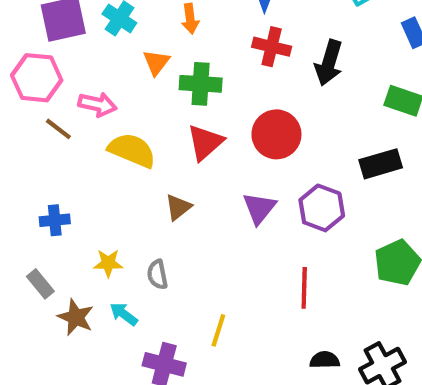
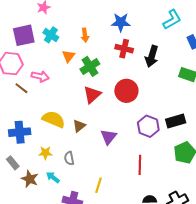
green cross: (201, 84) -> (90, 66), turned -36
yellow semicircle: (132, 150) -> (54, 119), moved
black rectangle: (381, 164) -> (176, 121), moved
purple triangle: (259, 208) -> (109, 137), moved
blue cross: (55, 220) -> (20, 132), size x1.5

